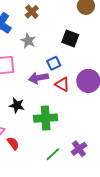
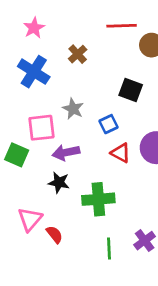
gray star: (28, 41) -> (73, 109), moved
purple arrow: (38, 78) -> (66, 152), moved
green line: (53, 154) -> (109, 249), turned -49

